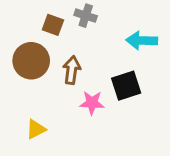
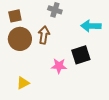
brown square: (53, 25) -> (15, 16), moved, turned -32
brown arrow: (72, 70) -> (44, 35), moved

